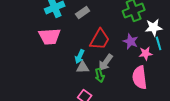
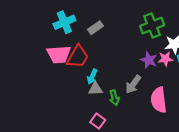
red trapezoid: (100, 39) -> (78, 57), moved
pink star: (146, 53) -> (165, 59), moved
gray arrow: (106, 62) -> (133, 84), moved

